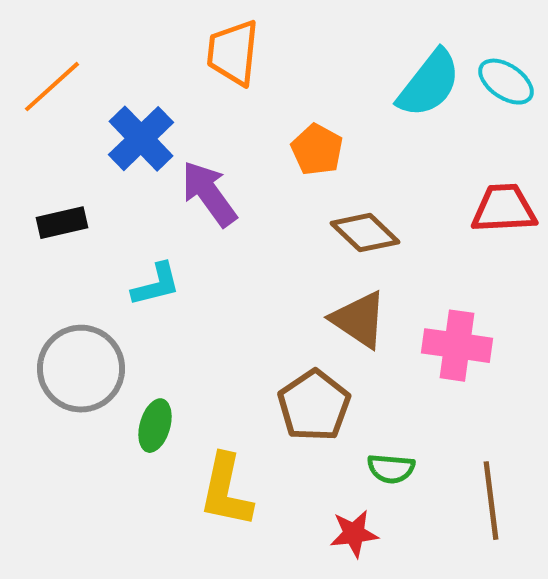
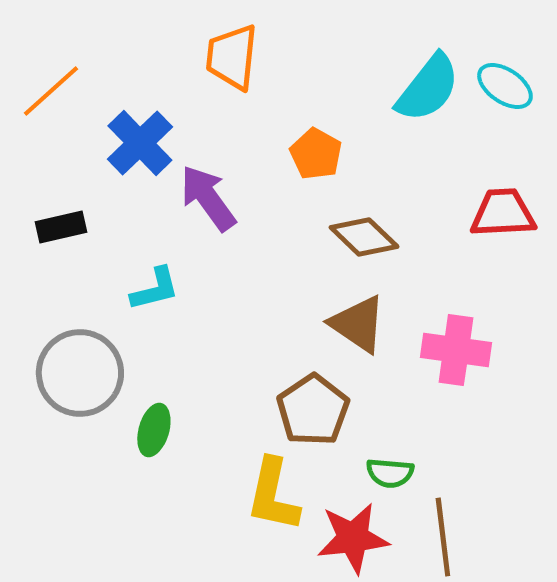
yellow L-shape: (226, 491) -> (273, 495), moved
brown line: (491, 501) -> (443, 537), moved
red star: (354, 534) -> (353, 538), size x1.5

